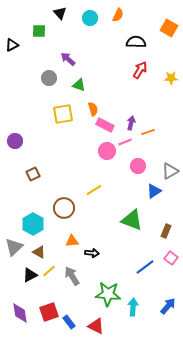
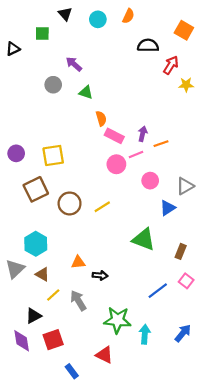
red arrow: (140, 70) -> (171, 65), moved
yellow square: (63, 114) -> (53, 156), moved
brown square: (33, 174) -> (36, 189), size x1.6
brown circle: (64, 208) -> (70, 203), moved
black triangle: (30, 275) -> (34, 316), moved
blue rectangle: (69, 322) -> (72, 371), moved

